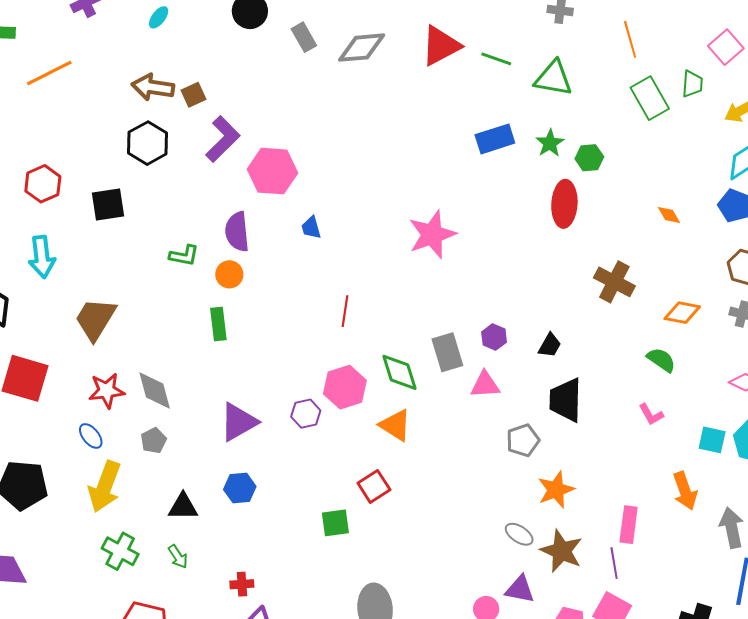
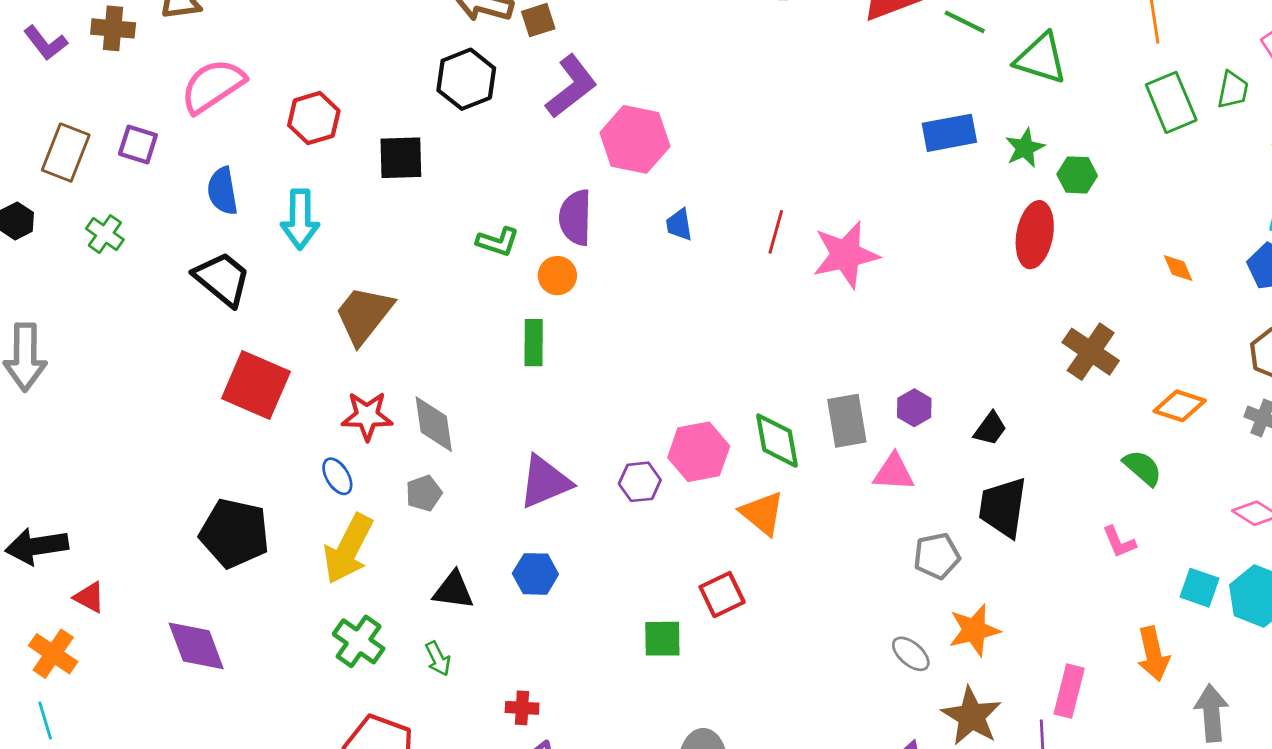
red line: (345, 311) -> (776, 232), moved
gray ellipse: (519, 534) -> (911, 654), moved

